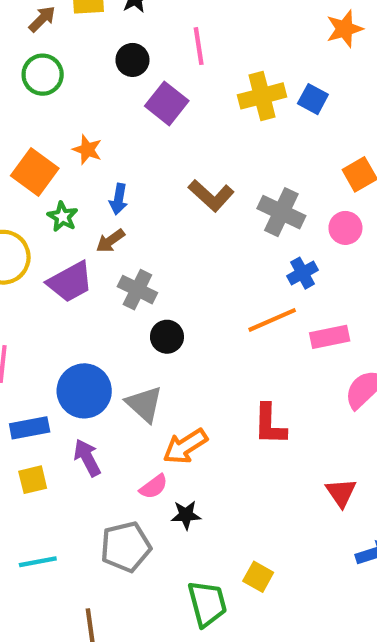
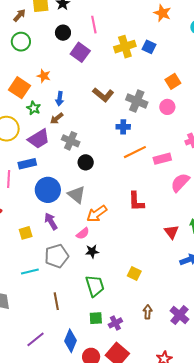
orange star: (345, 29) -> (162, 13), turned -30
blue cross: (303, 273) -> (123, 127), moved, turned 32
blue rectangle: (30, 428) -> (27, 164), moved
black star: (186, 515) -> (92, 251), moved
gray pentagon: (126, 547) -> (57, 256), moved
green trapezoid: (207, 604) -> (95, 286), moved

